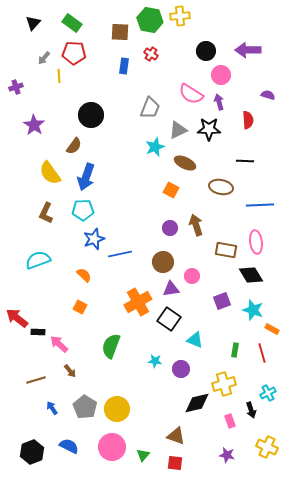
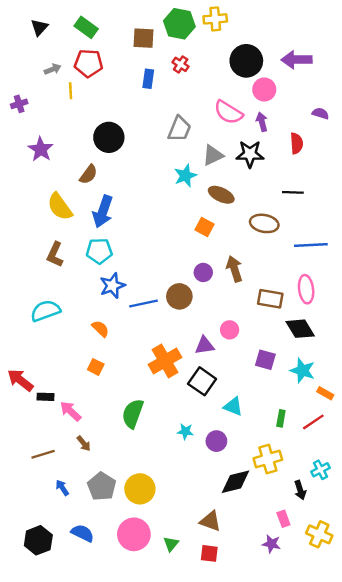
black circle: (206, 51) -> (246, 61), size x1.4
gray arrow: (44, 58) -> (53, 69), turned -152
brown circle: (163, 262) -> (179, 296), moved
purple square: (222, 301) -> (265, 360), turned 36
red line: (262, 353) -> (313, 422), turned 72
pink rectangle: (230, 421) -> (283, 519), moved

